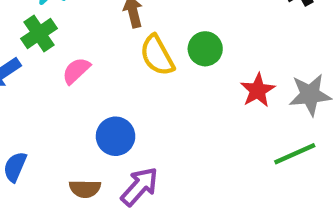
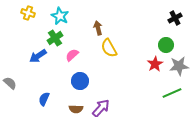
green circle: (205, 49) -> (166, 45), moved
blue circle: (116, 136) -> (80, 81), moved

